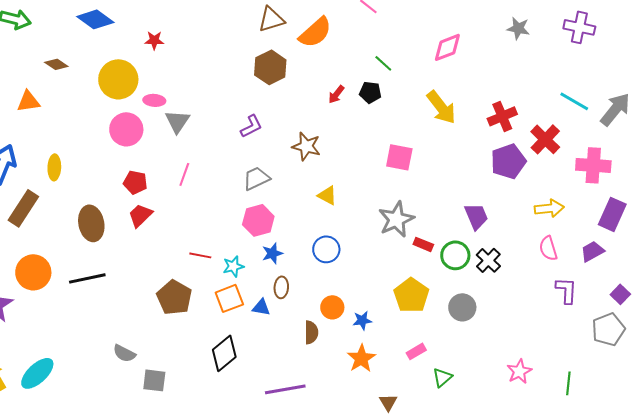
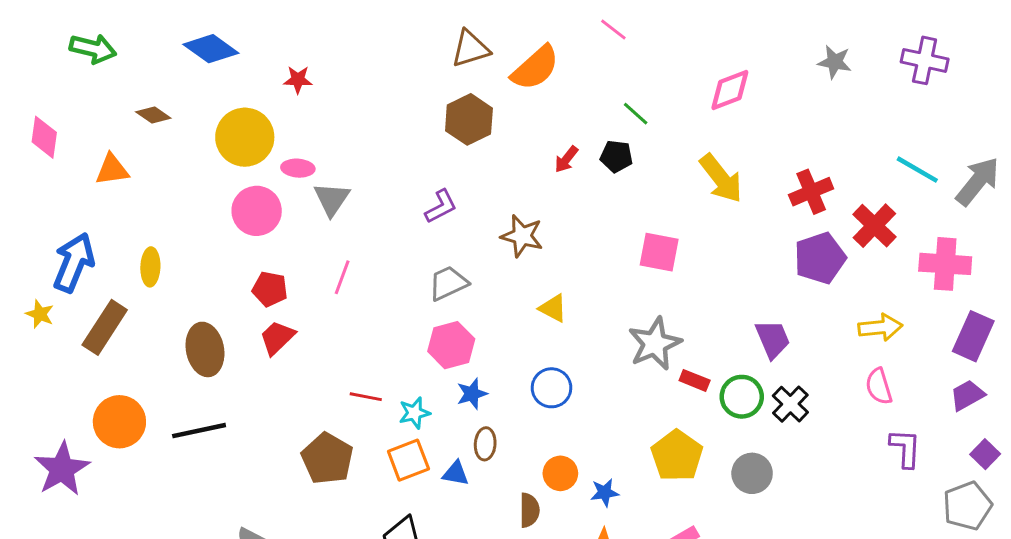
purple trapezoid: (592, 251) -> (967, 395), moved

